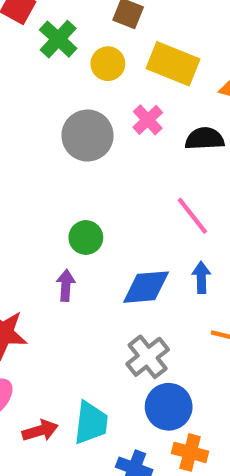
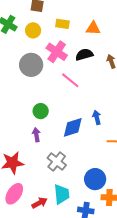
yellow rectangle: (173, 64) -> (62, 24), size x0.6
pink cross: (148, 120) -> (57, 52), size x1.5
pink line: (192, 216) -> (70, 80), moved
gray cross: (148, 357) -> (57, 162), moved

